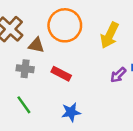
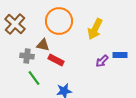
brown triangle: (36, 45) -> (43, 45), moved
green line: (24, 105) -> (34, 78), moved

